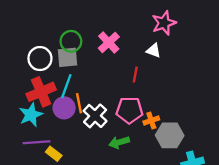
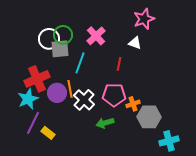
white circle: (40, 59) -> (49, 39), moved
cyan line: (66, 86) -> (80, 63), moved
purple line: (37, 142) -> (33, 123), turned -60

